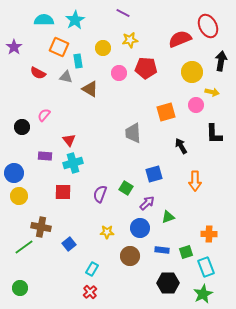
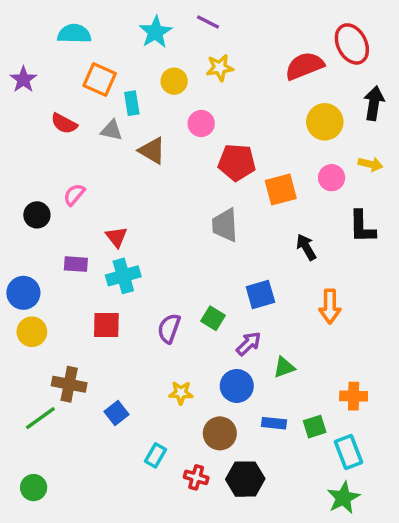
cyan star: (75, 20) -> (155, 32), moved
red pentagon: (146, 68) -> (237, 162), moved
yellow arrow: (212, 92) -> (371, 164), moved
black hexagon: (168, 283) -> (245, 479), moved
red cross: (90, 292) -> (196, 477), moved, turned -32

